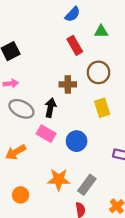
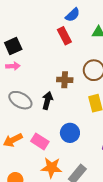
red rectangle: (75, 45) -> (64, 36), moved
pink arrow: (11, 83) -> (13, 66), moved
pink rectangle: (46, 134) -> (40, 141), moved

